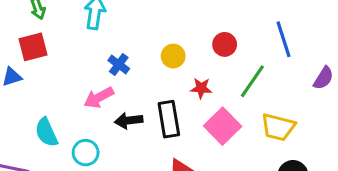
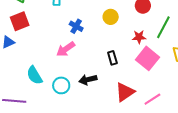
red star: (201, 88) -> (139, 37), moved
black rectangle: (169, 119) -> (112, 58), size x0.6
black arrow: (129, 121) -> (88, 80), moved

